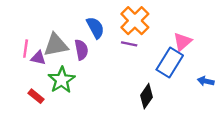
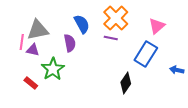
pink triangle: (183, 42) -> (157, 26), moved
gray triangle: (56, 45) -> (38, 30), moved

